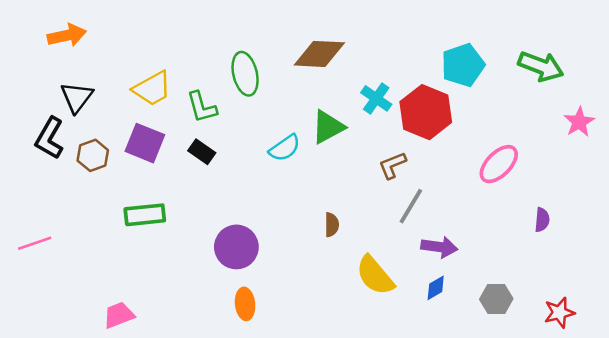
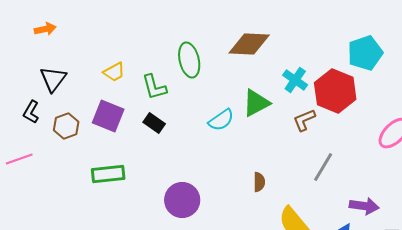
orange arrow: (67, 35) -> (45, 29), size x0.7
yellow trapezoid: (152, 89) -> (114, 72), size x0.7
black L-shape: (50, 138) -> (31, 112), size x0.7
brown L-shape: (392, 165) -> (304, 120), moved
pink line: (35, 243) -> (19, 159), moved
purple arrow: (439, 247) -> (364, 206), moved

